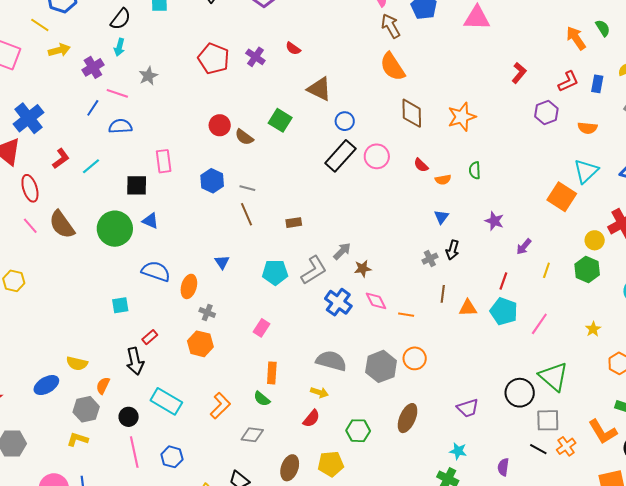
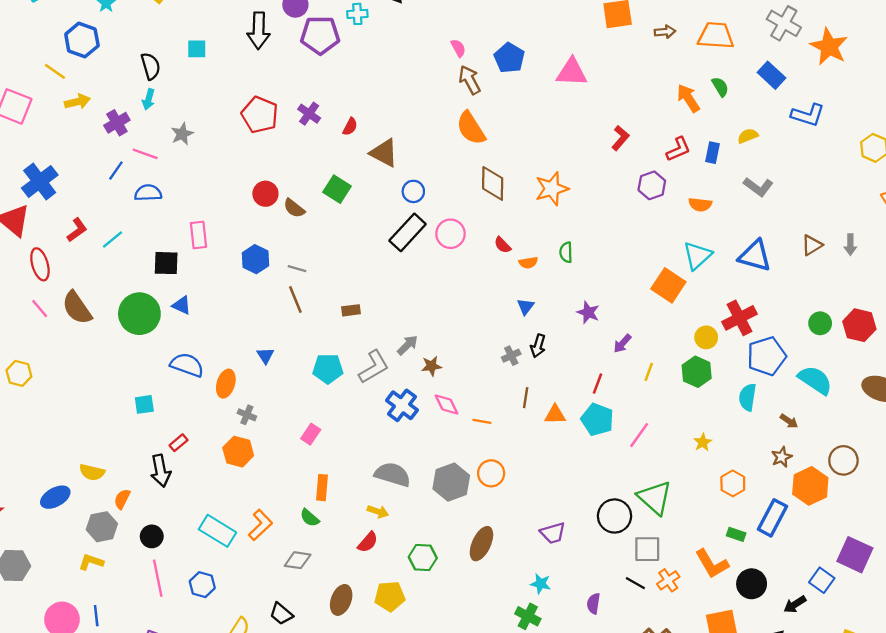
black semicircle: (121, 19) -> (151, 66), turned -55
red semicircle: (293, 48) -> (350, 127), moved, turned -98
cyan rectangle: (166, 401) -> (217, 531), moved

